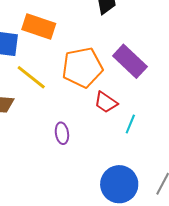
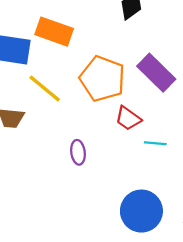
orange pentagon: (82, 67) -> (102, 79), turned 30
cyan line: (130, 124) -> (155, 143), turned 72

